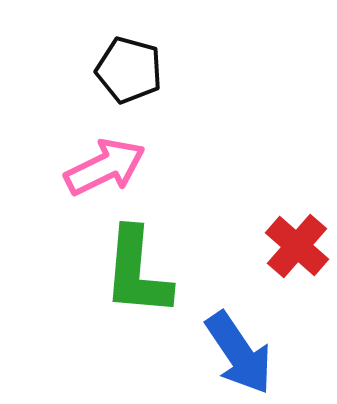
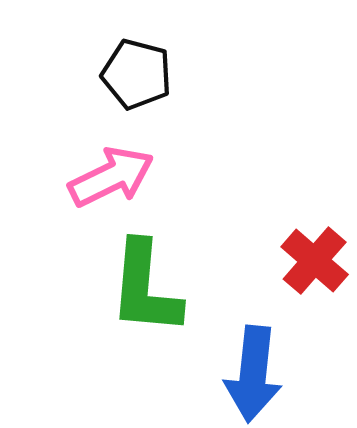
blue arrow: (239, 353) -> (253, 374), turned 40

